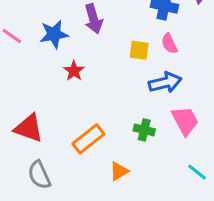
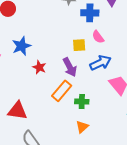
purple arrow: (93, 19) -> (70, 67), moved
green cross: (144, 130) -> (82, 102), moved
orange rectangle: (88, 139) -> (62, 91), moved

